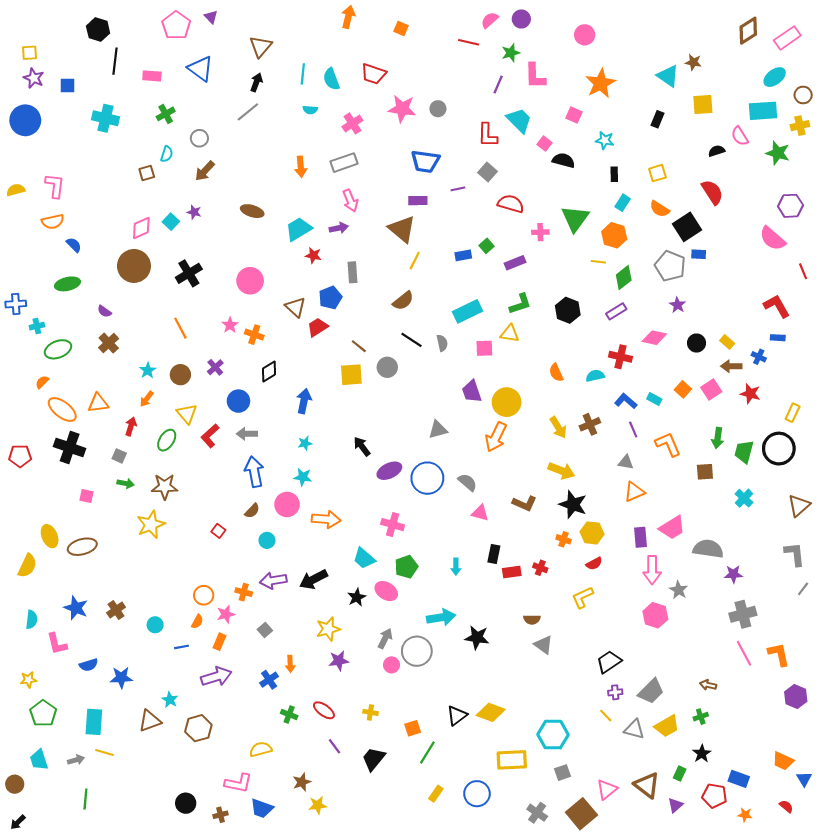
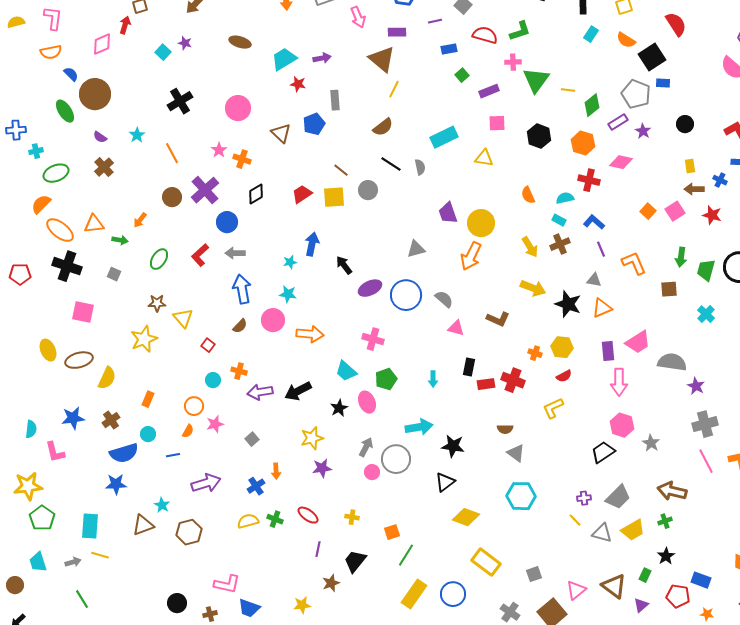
pink arrow: (350, 201) -> (358, 17), moved
green triangle: (575, 218) -> (536, 80), moved
pink diamond: (141, 228) -> (102, 44), moved
orange hexagon: (614, 235) -> (583, 143), moved
blue rectangle: (463, 255) -> (449, 49), moved
brown circle: (134, 266) -> (95, 94), moved
green ellipse: (67, 284) -> (65, 111), turned 70
green L-shape: (520, 304) -> (520, 31), moved
purple rectangle: (616, 311) -> (618, 122), moved
red trapezoid: (318, 327) -> (302, 194), moved
yellow rectangle: (727, 342) -> (690, 166), turned 40
black circle: (697, 343) -> (685, 124), moved
pink square: (484, 348) -> (497, 123), moved
purple cross: (215, 367) -> (205, 190), size x1.8
cyan star: (148, 370) -> (137, 135), moved
orange semicircle: (42, 382) -> (41, 204), size x1.5
cyan rectangle: (654, 399) -> (559, 220), moved
blue arrow: (304, 401) -> (312, 244), moved
yellow triangle: (187, 414) -> (183, 318), moved
red arrow: (131, 426) -> (125, 25), moved
green arrow: (126, 483) -> (120, 240), moved
brown star: (165, 487) -> (157, 303), size x0.7
pink square: (86, 496) -> (83, 312), size x1.6
black star: (573, 504) -> (568, 304), moved
cyan circle: (267, 540) -> (213, 380), moved
yellow semicircle: (27, 566) -> (107, 378), moved
red cross: (540, 568) -> (513, 380), size x1.6
purple star: (733, 574) -> (696, 386), turned 30
gray star: (679, 590) -> (651, 443), moved
pink ellipse: (386, 591) -> (367, 402), turned 35
orange cross: (244, 592) -> (239, 371), moved
blue star: (76, 608) -> (73, 418), turned -30
orange rectangle: (219, 642) -> (148, 399), moved
black trapezoid: (609, 662) -> (603, 452), moved
blue semicircle: (89, 665) -> (124, 453), moved, size x1.6
yellow star: (28, 680) -> (28, 486), size x1.8
brown arrow: (708, 685) -> (672, 491), size x1.8
black triangle: (457, 716) -> (445, 482), moved
cyan hexagon: (553, 735) -> (521, 496), moved
purple line: (335, 746) -> (318, 549), turned 49
yellow semicircle: (261, 749) -> (248, 521), moved
yellow rectangle: (512, 760) -> (486, 562), turned 40
brown star: (302, 782) -> (331, 583), moved
yellow rectangle: (436, 794) -> (414, 594), size x1.8
green line: (85, 799) -> (82, 599), turned -36

